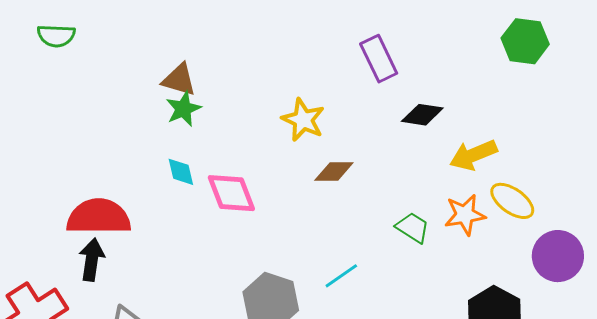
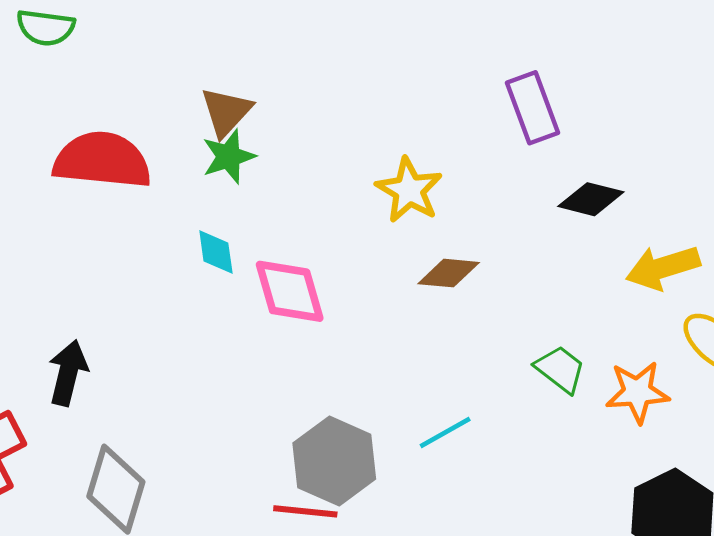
brown triangle: (179, 80) -> (226, 112), turned 51
orange star: (465, 215) -> (637, 392), moved
red semicircle: (99, 217) -> (102, 160), moved

